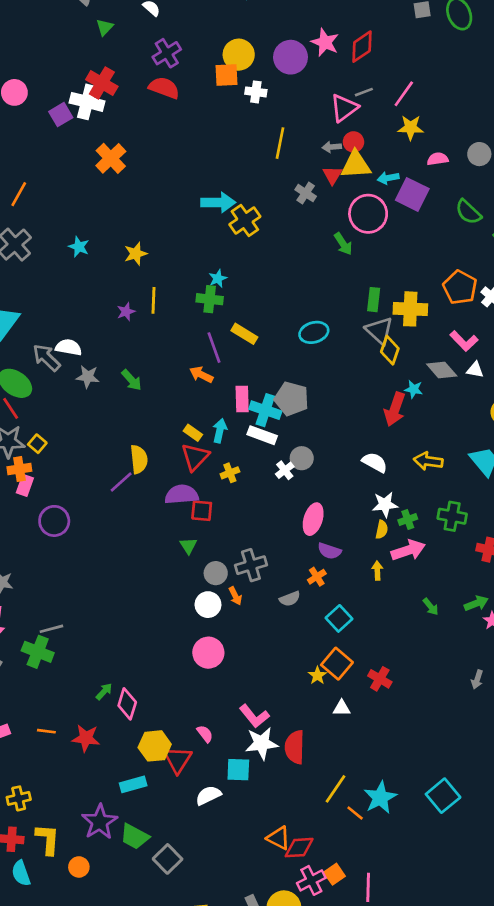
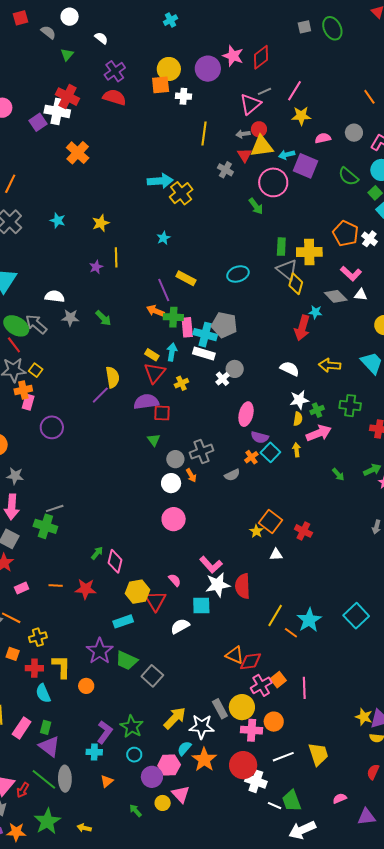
green cross: (210, 299) -> (173, 317), moved
gray arrow: (46, 358) -> (36, 324), moved
cyan square: (339, 618) -> (270, 452), moved

